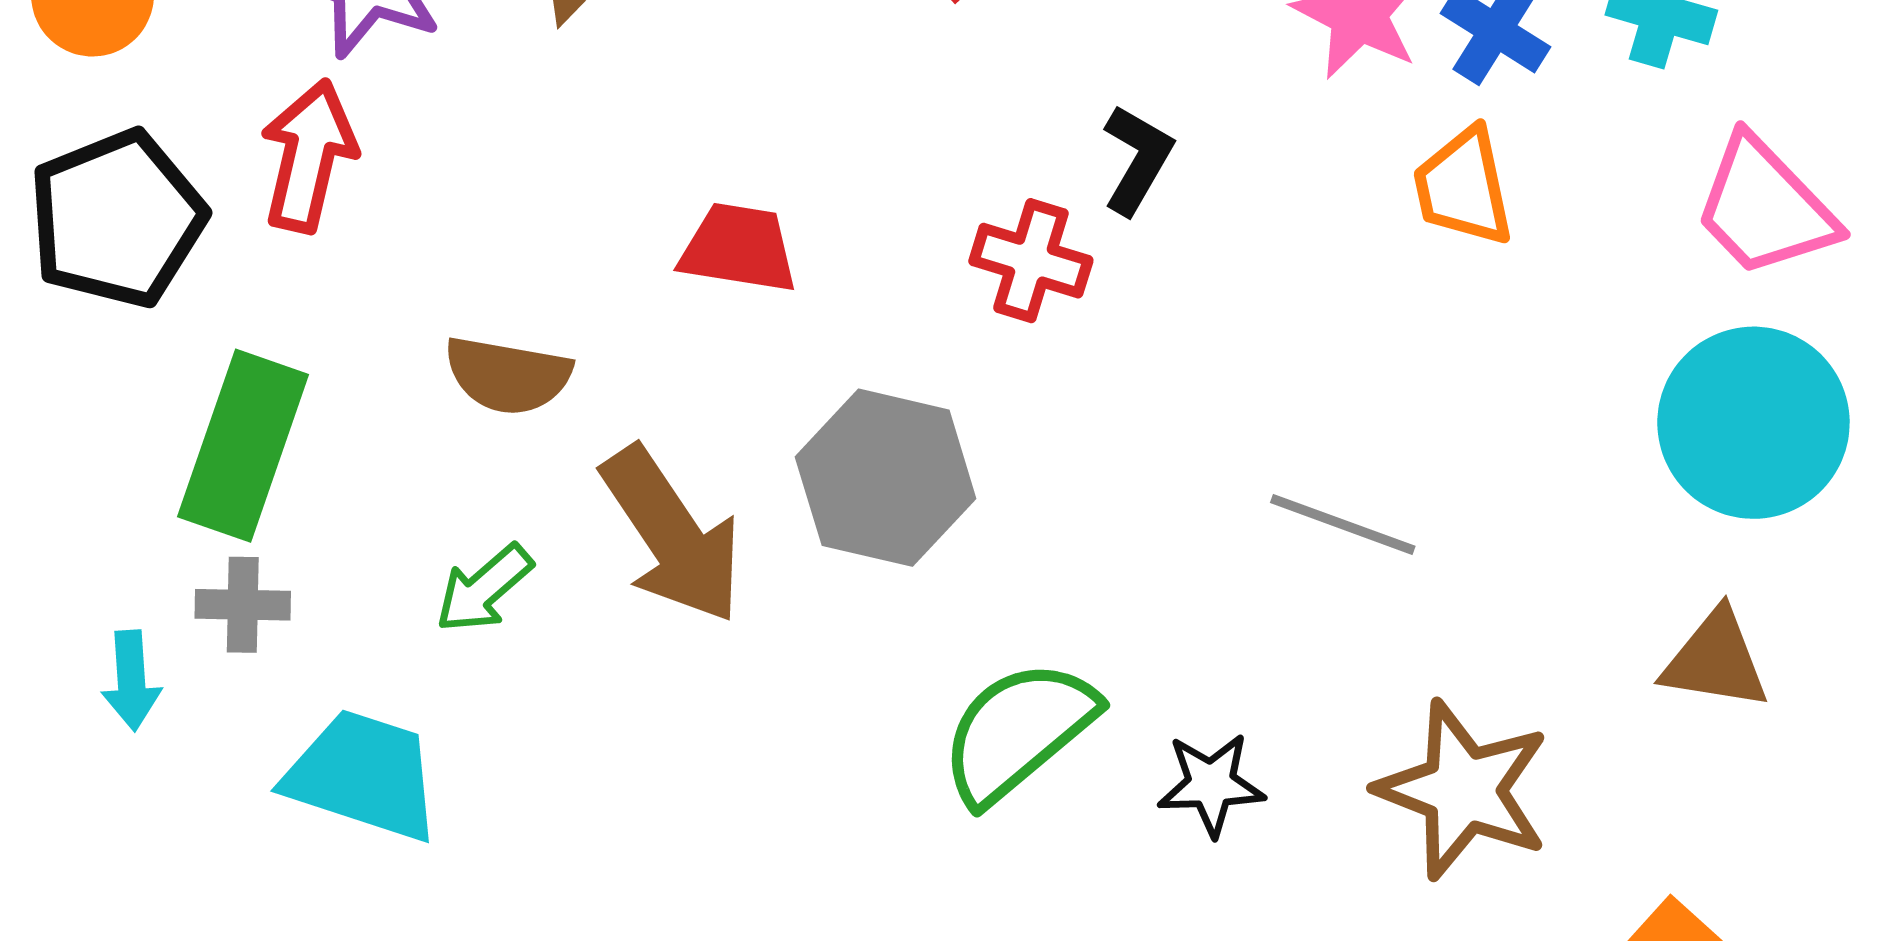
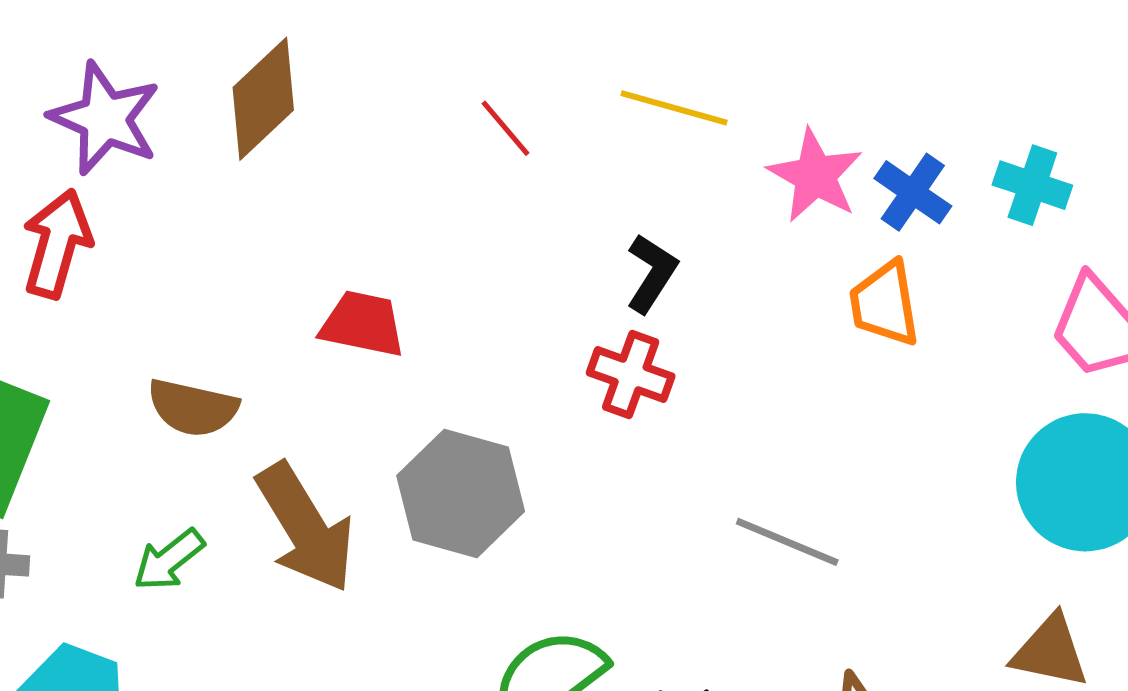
red cross: (1031, 261) -> (631, 375), moved

